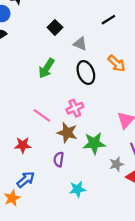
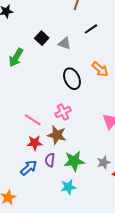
gray triangle: (80, 44) -> (65, 43), moved
green arrow: (47, 68) -> (16, 57), moved
green star: (94, 143) -> (74, 161), moved
red star: (23, 145) -> (35, 143), moved
blue arrow: (26, 180) -> (29, 168), moved

